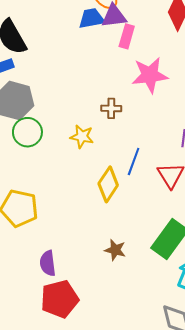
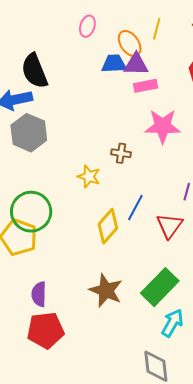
pink rectangle: (127, 36) -> (146, 86), turned 55
green circle: (27, 132) -> (31, 212), moved, size x1.4
brown star: (115, 250) -> (106, 290), size x1.6

